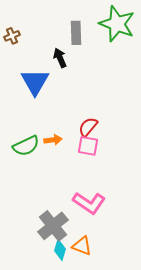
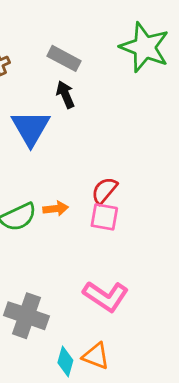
gray rectangle: (76, 33) -> (64, 58), moved, turned -60
gray cross: (53, 226) -> (26, 316), moved, turned -32

